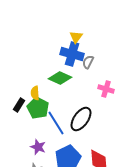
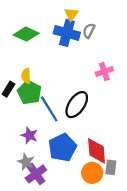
gray semicircle: (88, 62) -> (89, 31), moved
green diamond: (60, 78) -> (26, 34), moved
pink cross: (106, 89) -> (104, 72), turned -35

